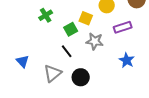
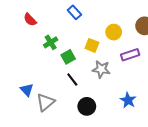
green square: (71, 29) -> (68, 57), moved
blue star: (127, 60) -> (128, 100), moved
gray triangle: (53, 73) -> (45, 102), moved

